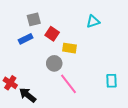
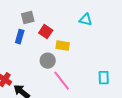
cyan triangle: (93, 21) -> (86, 20), turned 32
blue rectangle: (26, 39) -> (20, 37), turned -48

